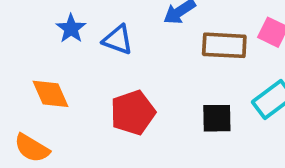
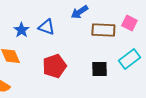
blue star: (71, 28) -> (21, 30), moved

